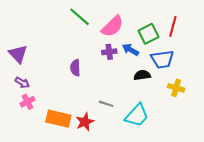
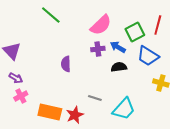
green line: (80, 17) -> (51, 15), moved
blue trapezoid: (162, 59) -> (148, 56), turned 40
black semicircle: (142, 75) -> (119, 67), moved

